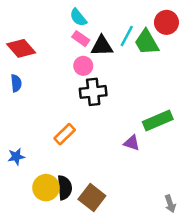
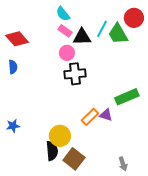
orange rectangle: (65, 134) -> (90, 117), moved
yellow circle: (46, 188) -> (60, 136), moved
gray arrow: (170, 204) -> (123, 164), moved

